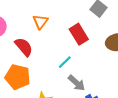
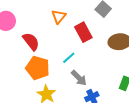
orange triangle: (40, 22) -> (59, 17), moved
orange pentagon: (18, 77) -> (38, 68), moved

